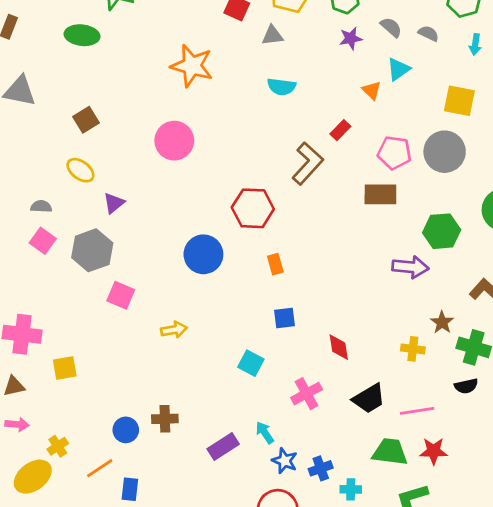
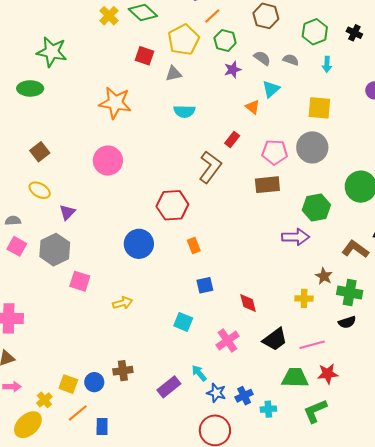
yellow square: (65, 368) -> (68, 384), moved, turned 36

